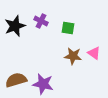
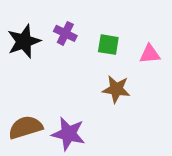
pink triangle: (94, 53) -> (150, 54), moved, turned -40

